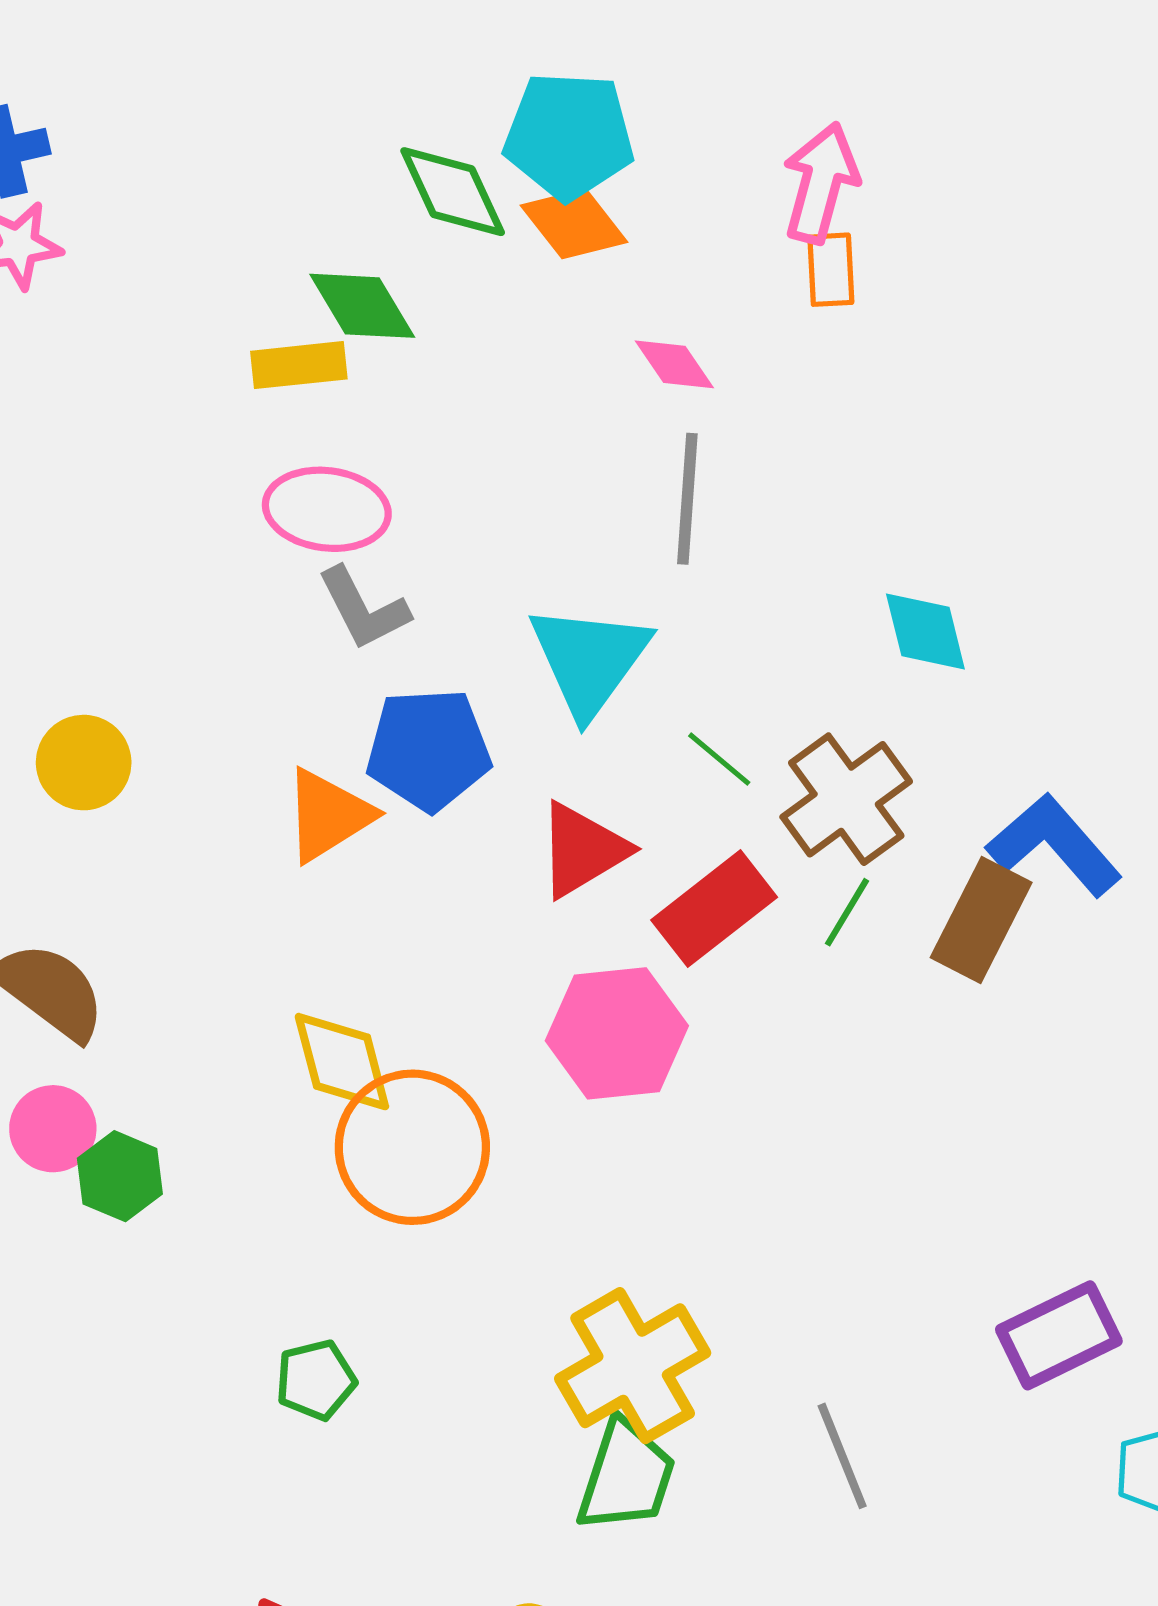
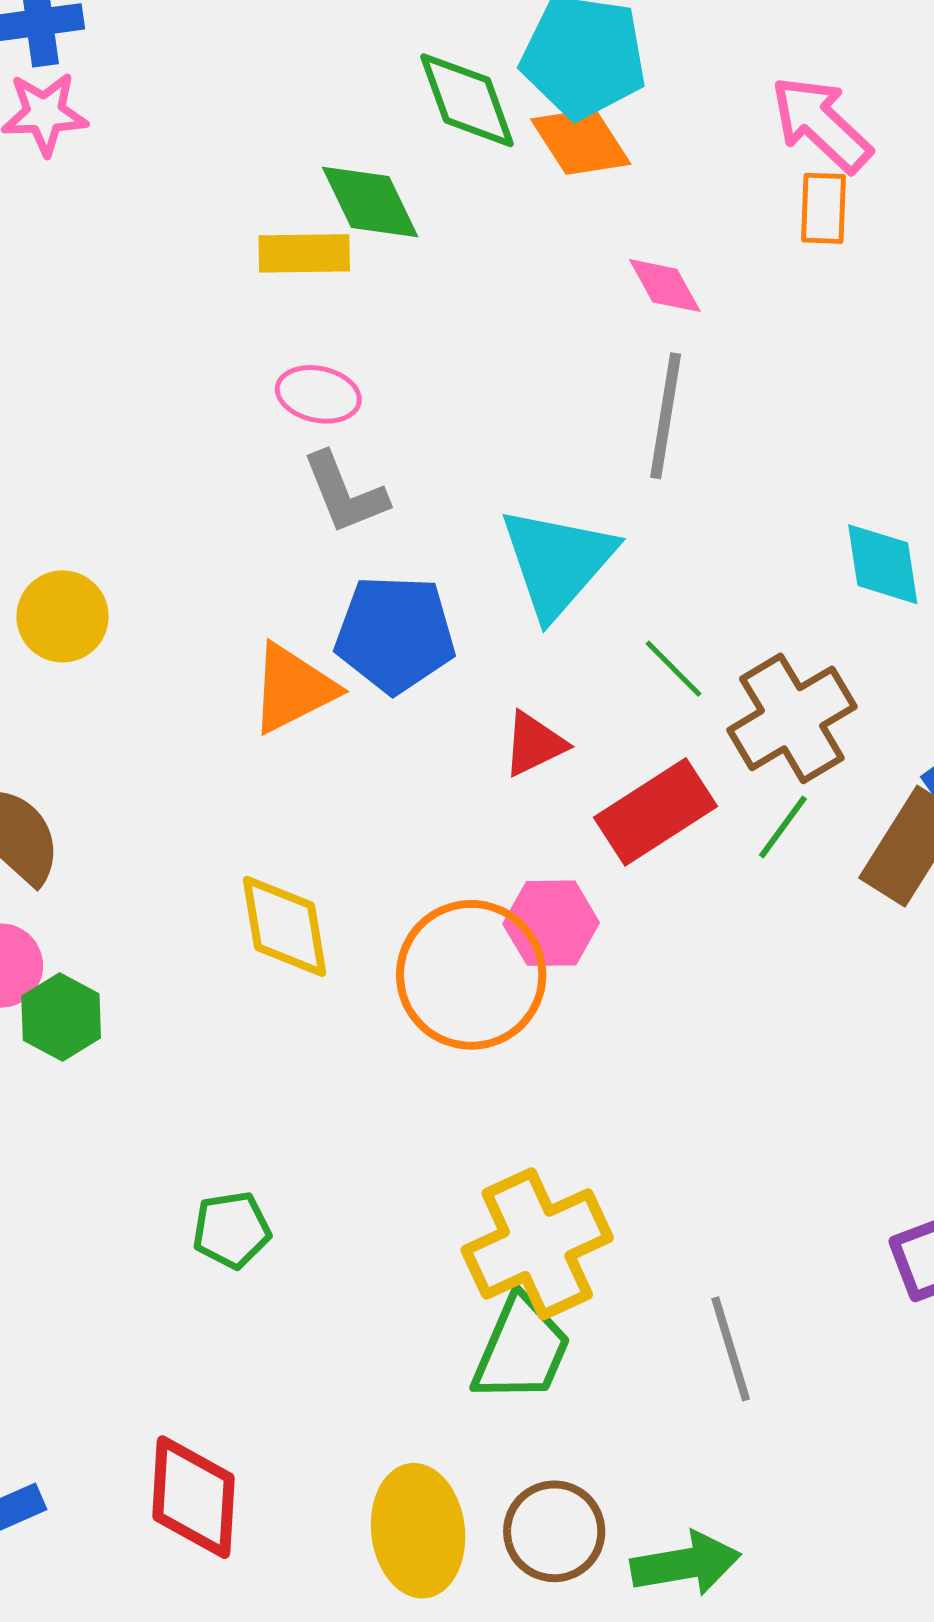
pink arrow: (821, 183) -> (821, 124), turned -67
pink ellipse: (327, 509) -> (318, 394), size x0.7
red triangle: (582, 850) -> (534, 744), size x0.7
pink hexagon: (617, 1033) -> (551, 923), size x0.7
orange circle: (412, 1147) -> (471, 975), moved

